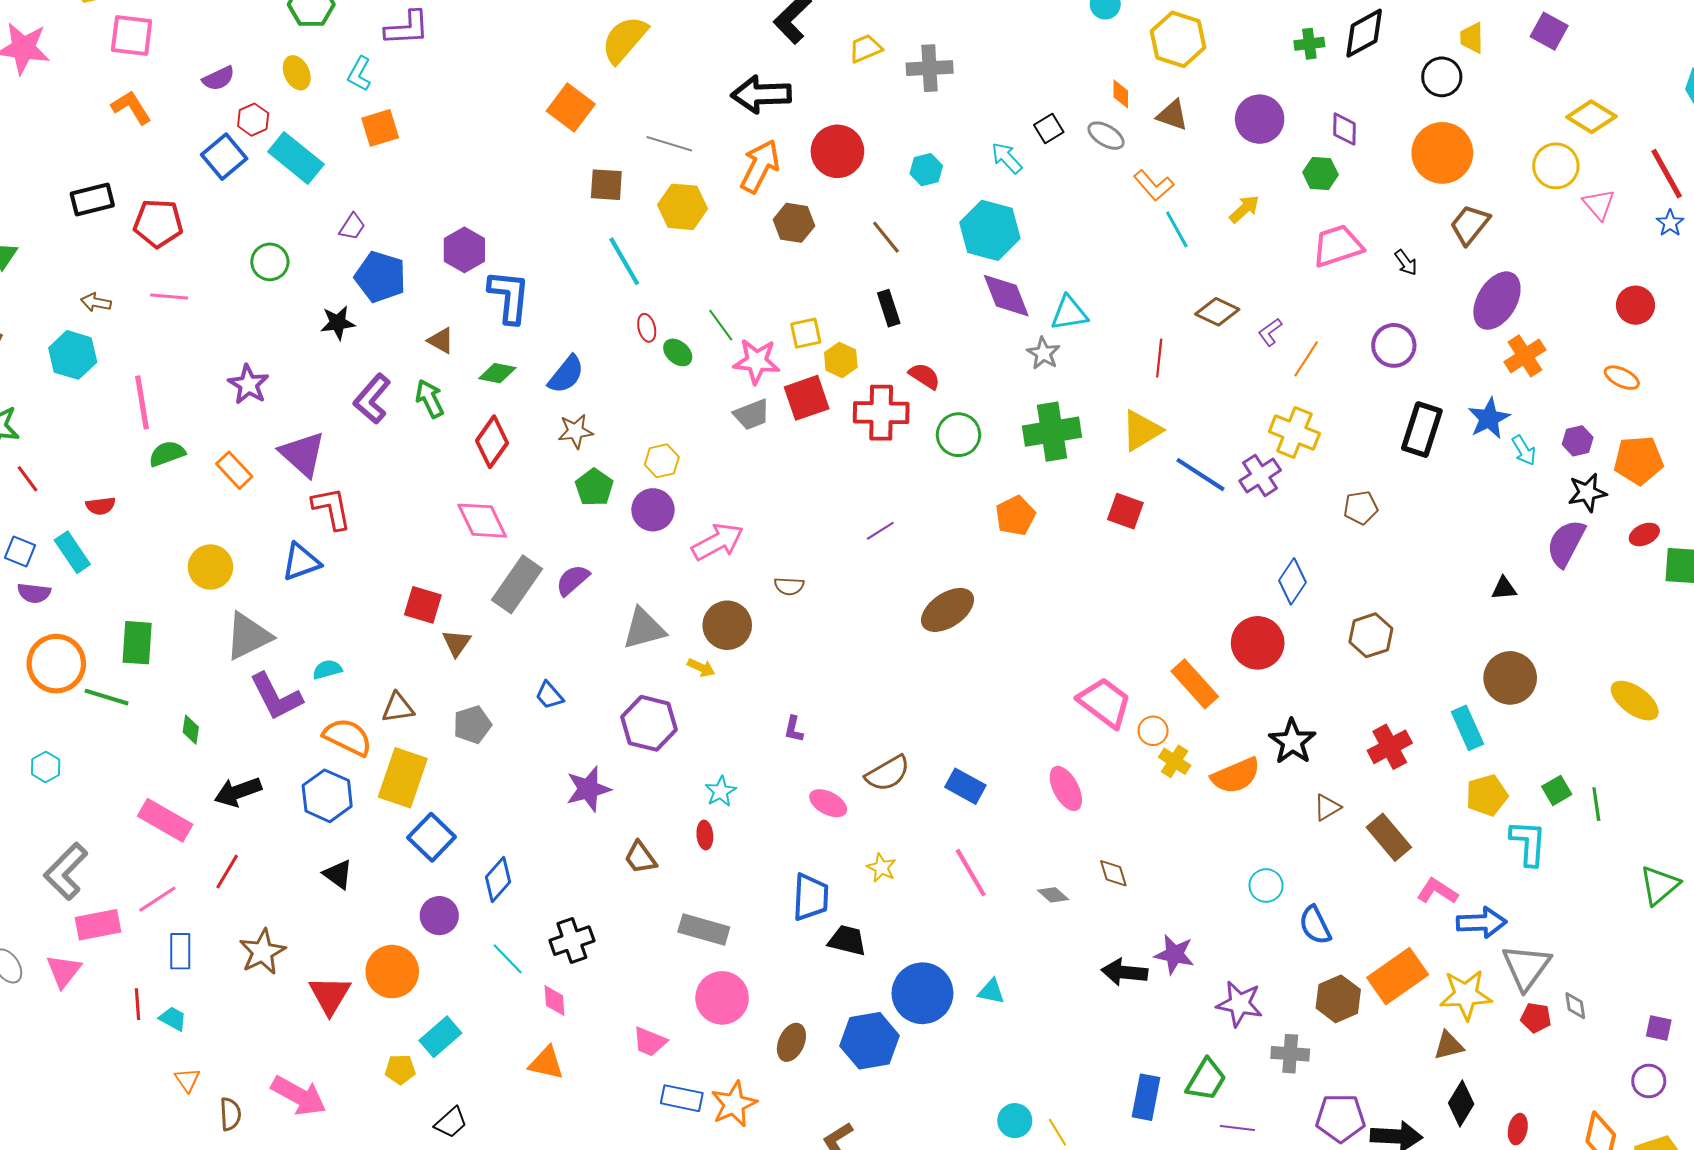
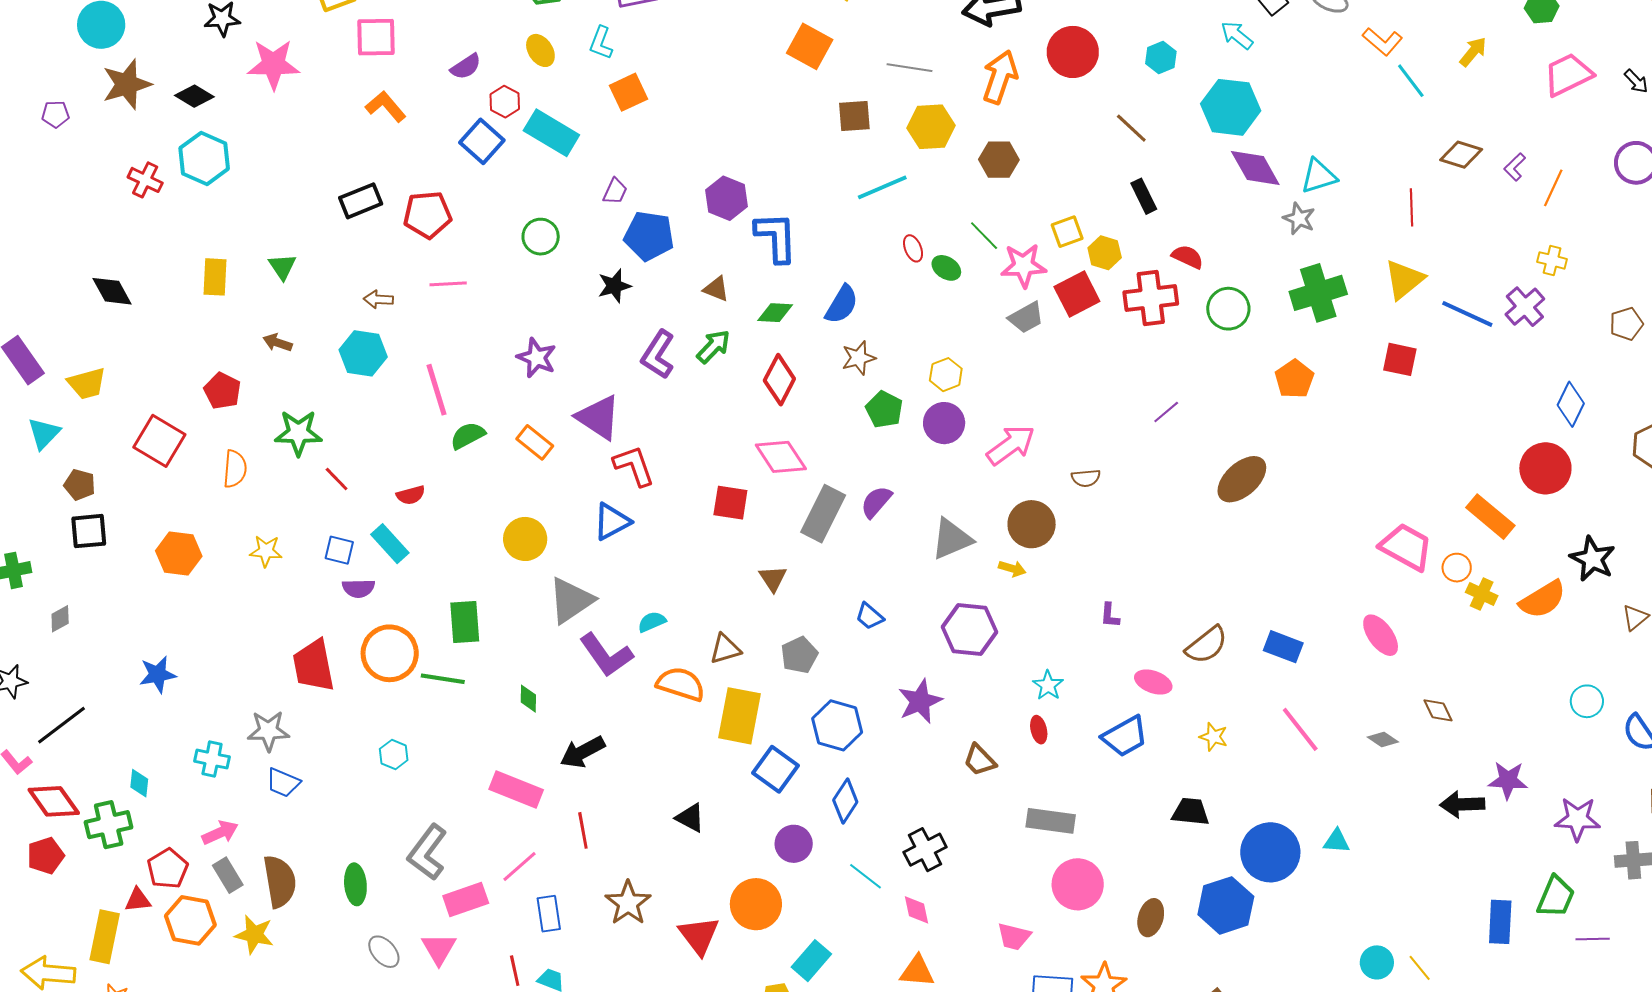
brown hexagon: (794, 223) -> (999, 160), moved
cyan line: (624, 261) -> (882, 187), turned -75
green arrow: (430, 399) -> (713, 347), turned 78
yellow cross: (1294, 432) -> (1552, 260), size x0.6
red square: (423, 605) -> (730, 503), moved
blue hexagon: (327, 796) -> (837, 725), moved
red line: (227, 872) -> (583, 830), turned -33
blue trapezoid: (811, 897) -> (1125, 736), moved, turned 66

